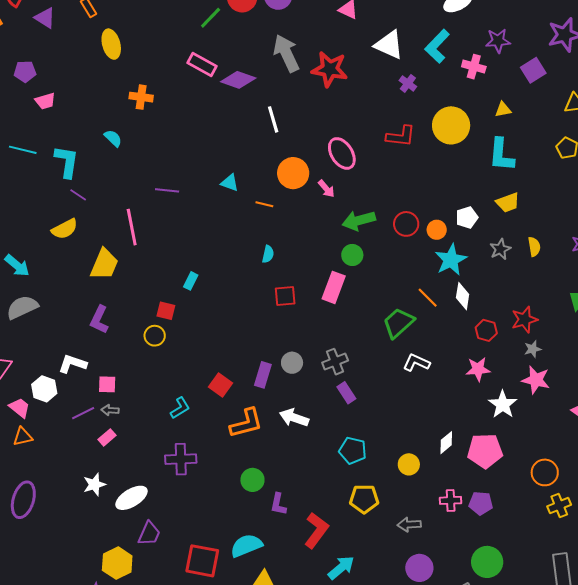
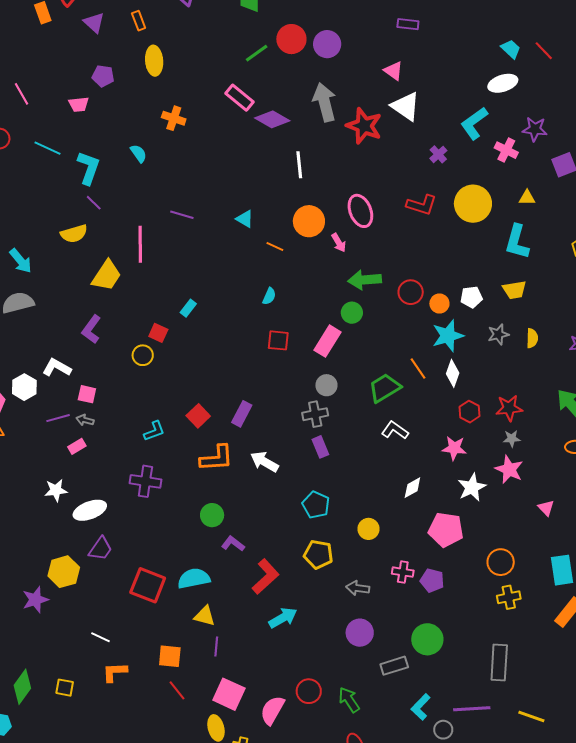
white triangle: (389, 45) -> (406, 106), moved
purple pentagon: (25, 71) -> (103, 76), moved
gray circle: (292, 363) -> (326, 385), moved
white diamond: (446, 443) -> (412, 488), moved
purple L-shape: (278, 504) -> (233, 544), turned 105

